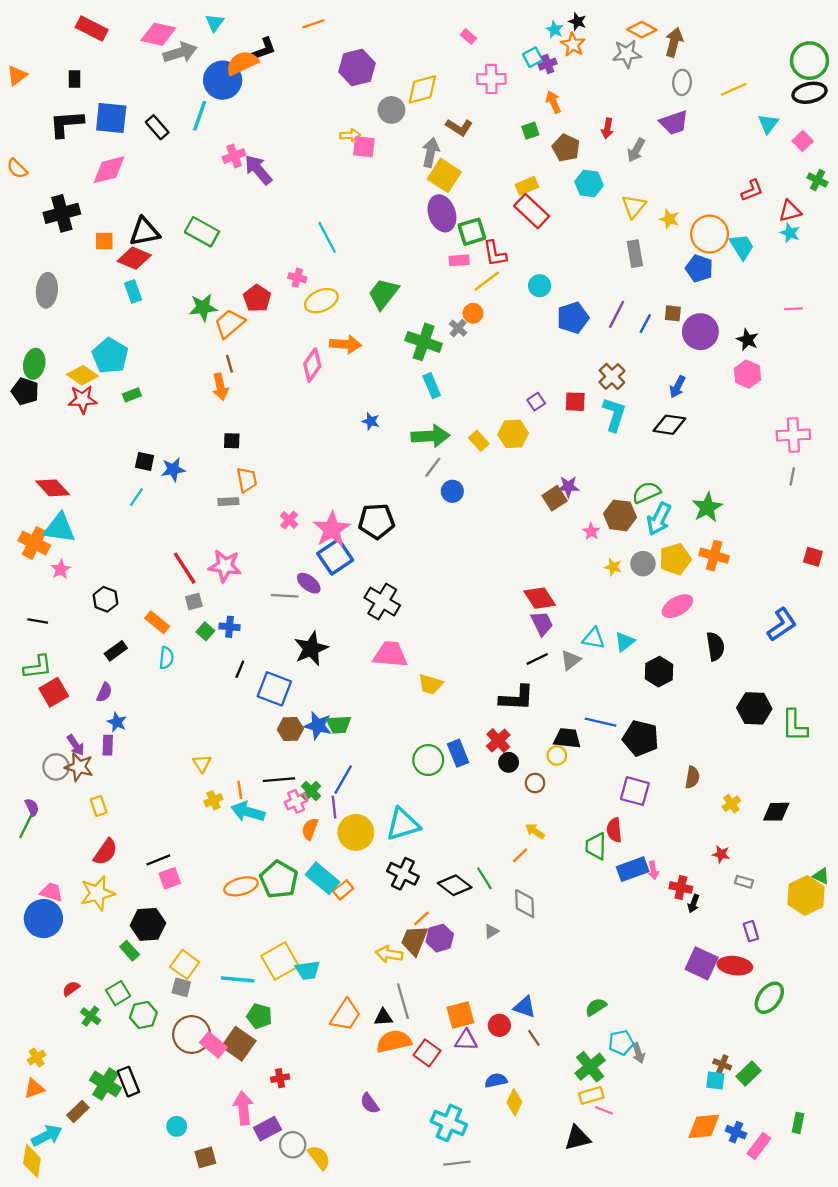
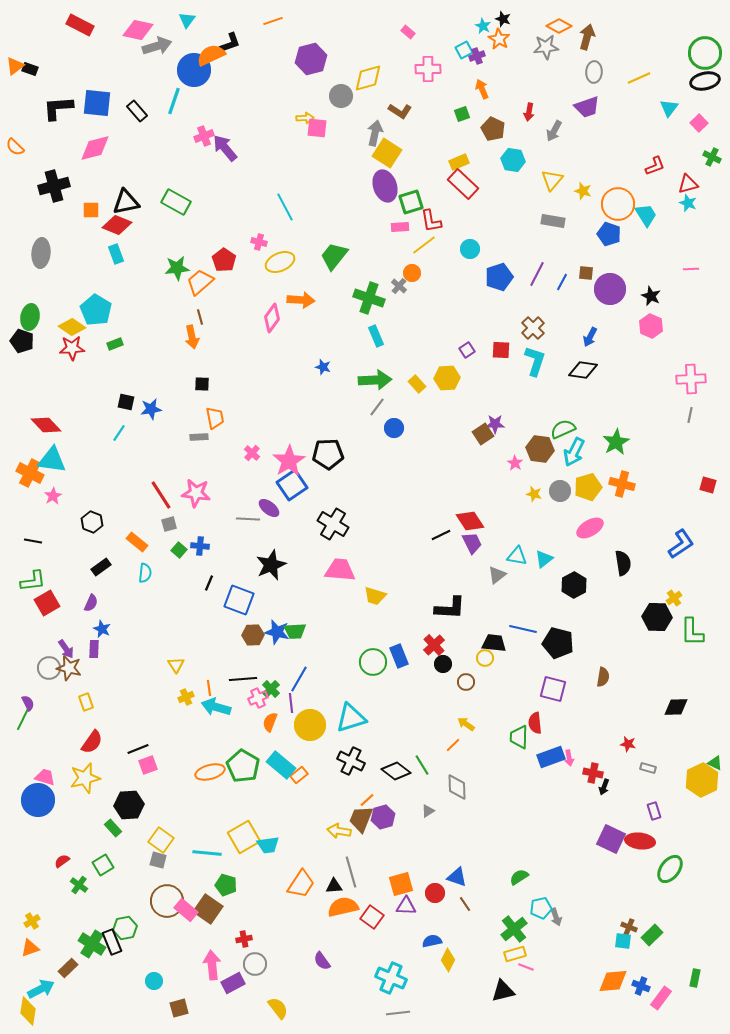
black rectangle: (74, 79) -> (30, 69), moved, turned -70
gray rectangle: (635, 254) -> (553, 221), turned -70
black line: (537, 659) -> (441, 535), moved
yellow cross: (731, 804) -> (674, 598), moved
green hexagon: (143, 1015) -> (125, 928), moved
gray circle: (293, 1145) -> (255, 964), moved

